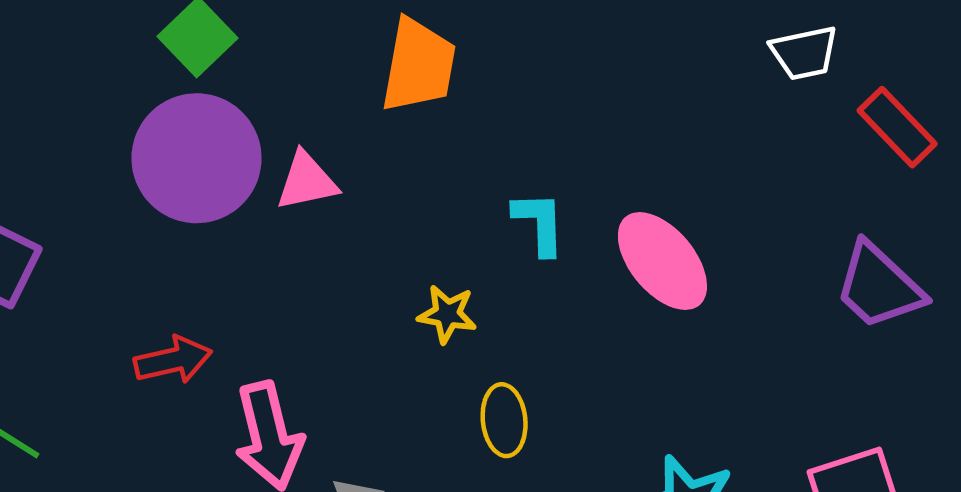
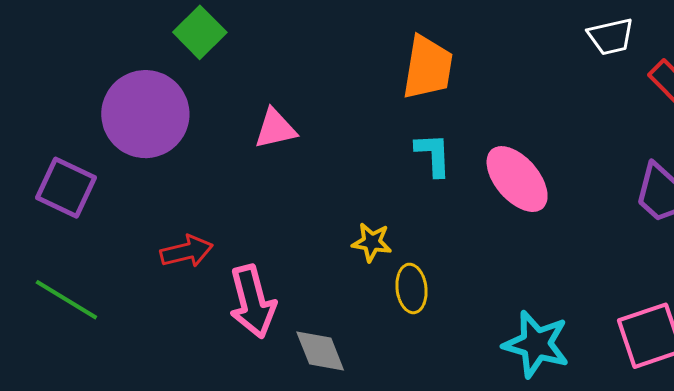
orange trapezoid: (418, 65) -> (428, 68), moved
purple circle: (197, 158) -> (145, 114), moved
yellow star: (447, 314) -> (372, 242), moved

